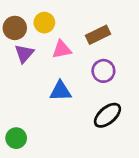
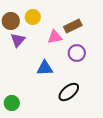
pink triangle: (62, 49) -> (55, 37), moved
black ellipse: (107, 115) -> (69, 92), moved

